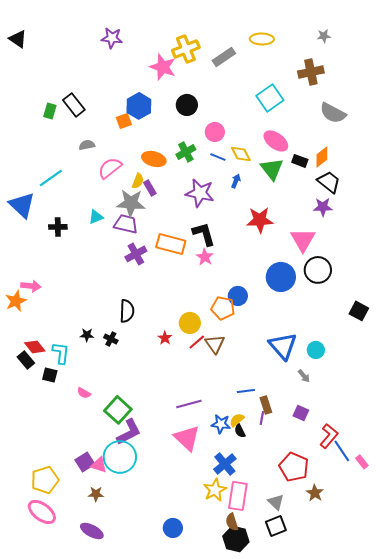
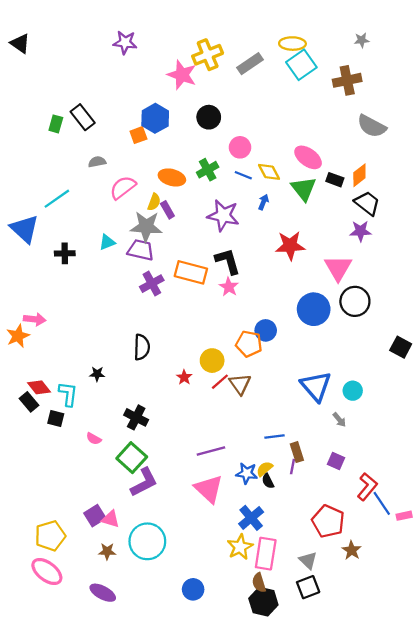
cyan square: (270, 98) -> (301, 65), moved
black cross: (111, 339) -> (136, 417), moved, size x1.5
cyan circle: (120, 457) -> (147, 541), moved
pink rectangle: (362, 462) -> (404, 516), turned -64

